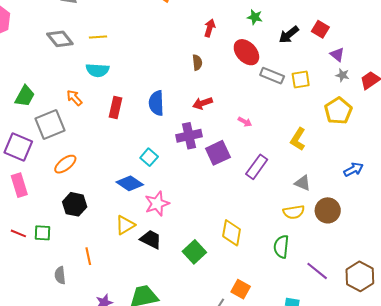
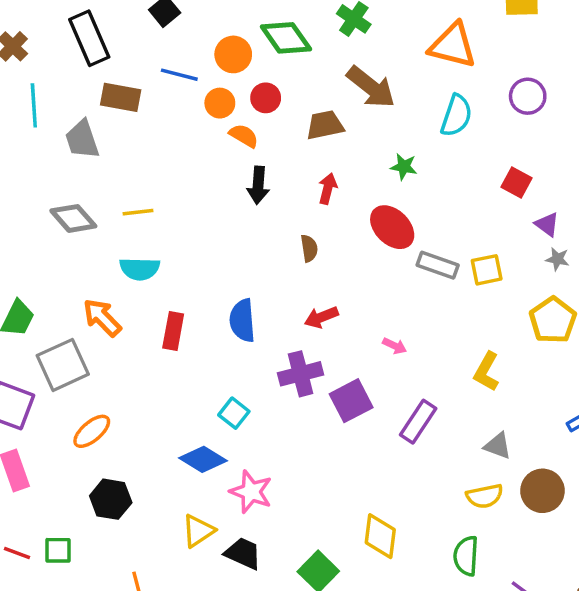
black arrow: (289, 35) -> (258, 185), moved, turned -45
orange arrow: (74, 98) -> (102, 318), size x1.4
pink star: (157, 204) -> (251, 492), turned -30

